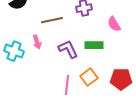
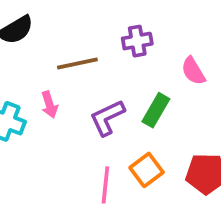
green rectangle: (94, 45) -> (156, 110), turned -60
purple L-shape: (68, 49) -> (107, 118), turned -90

